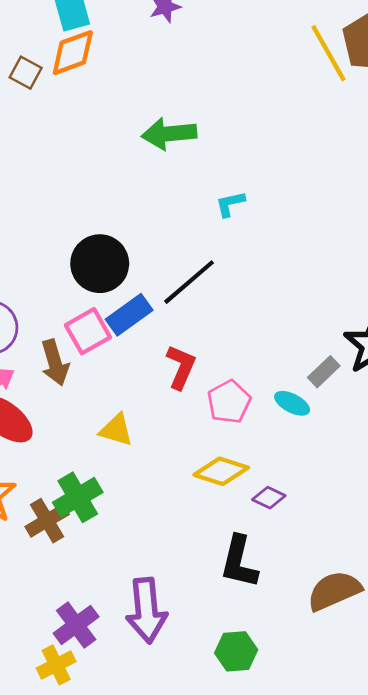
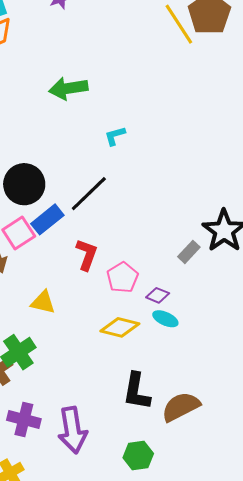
cyan ellipse: (292, 403) -> (165, 319), moved
purple diamond: (269, 498) -> (158, 295), moved
brown semicircle: (334, 591) -> (181, 407), moved
purple cross: (76, 625) -> (24, 419), moved, turned -36

